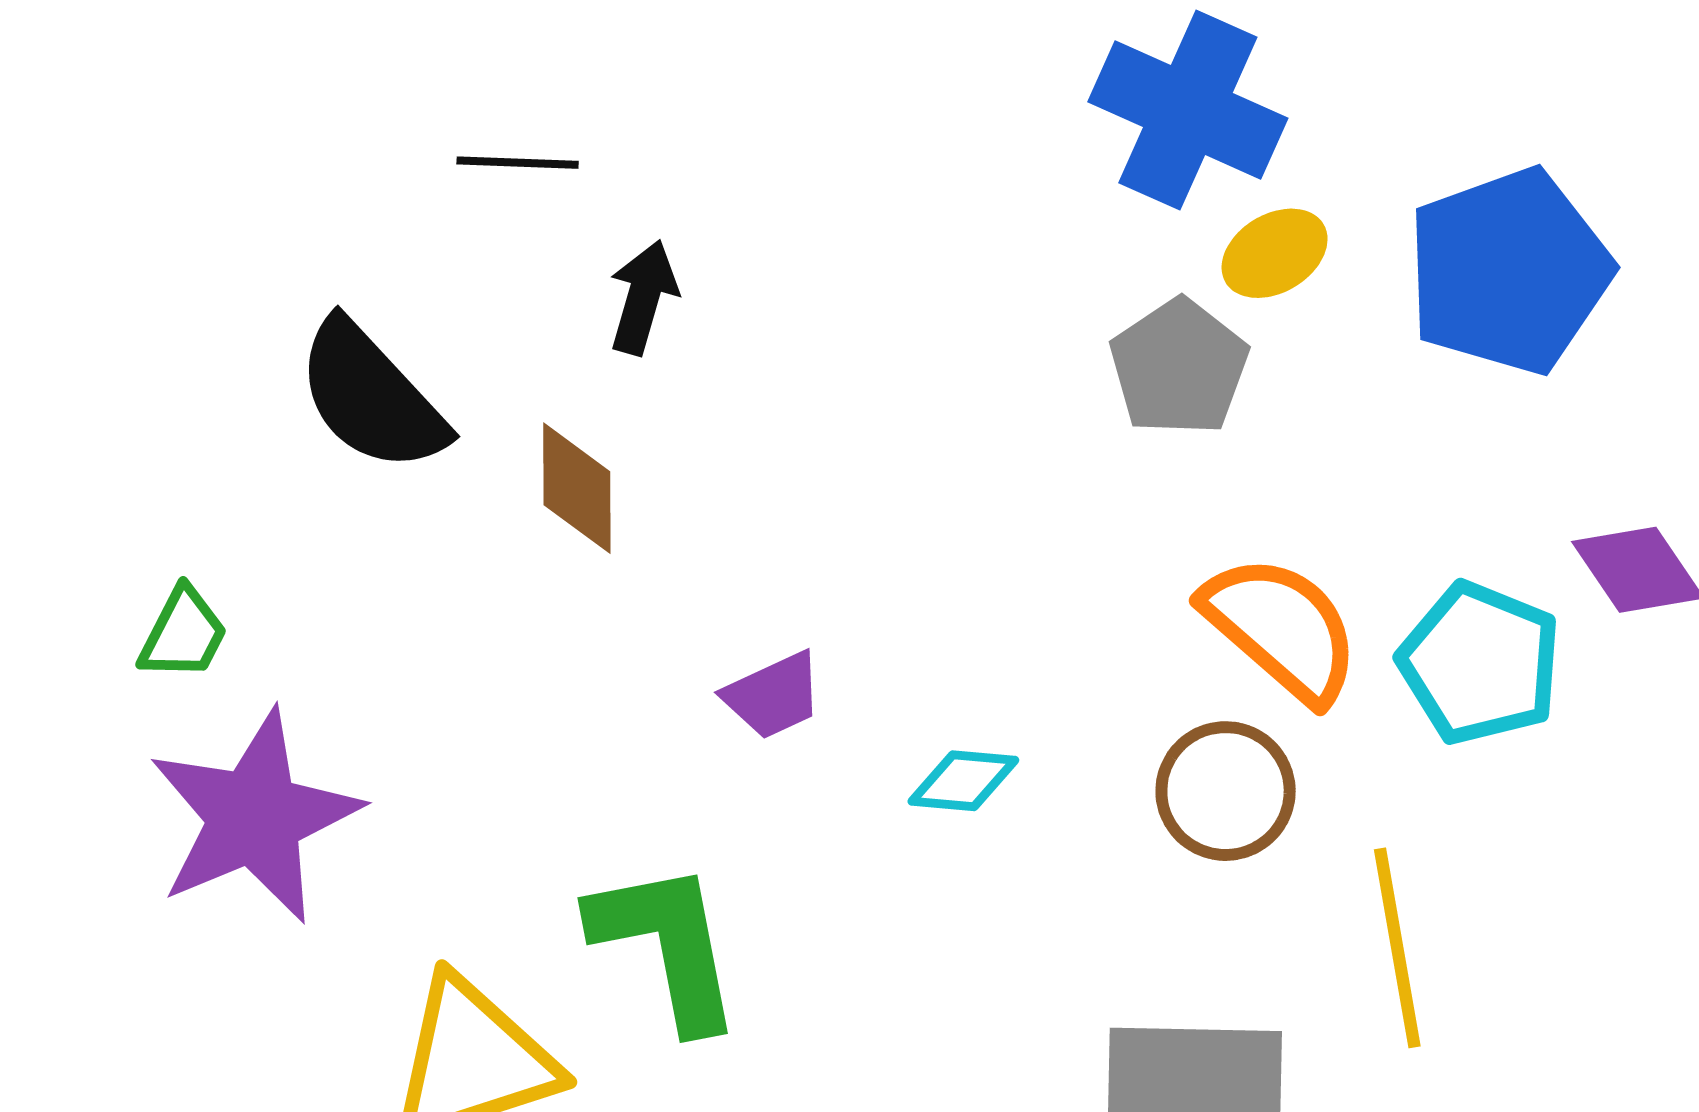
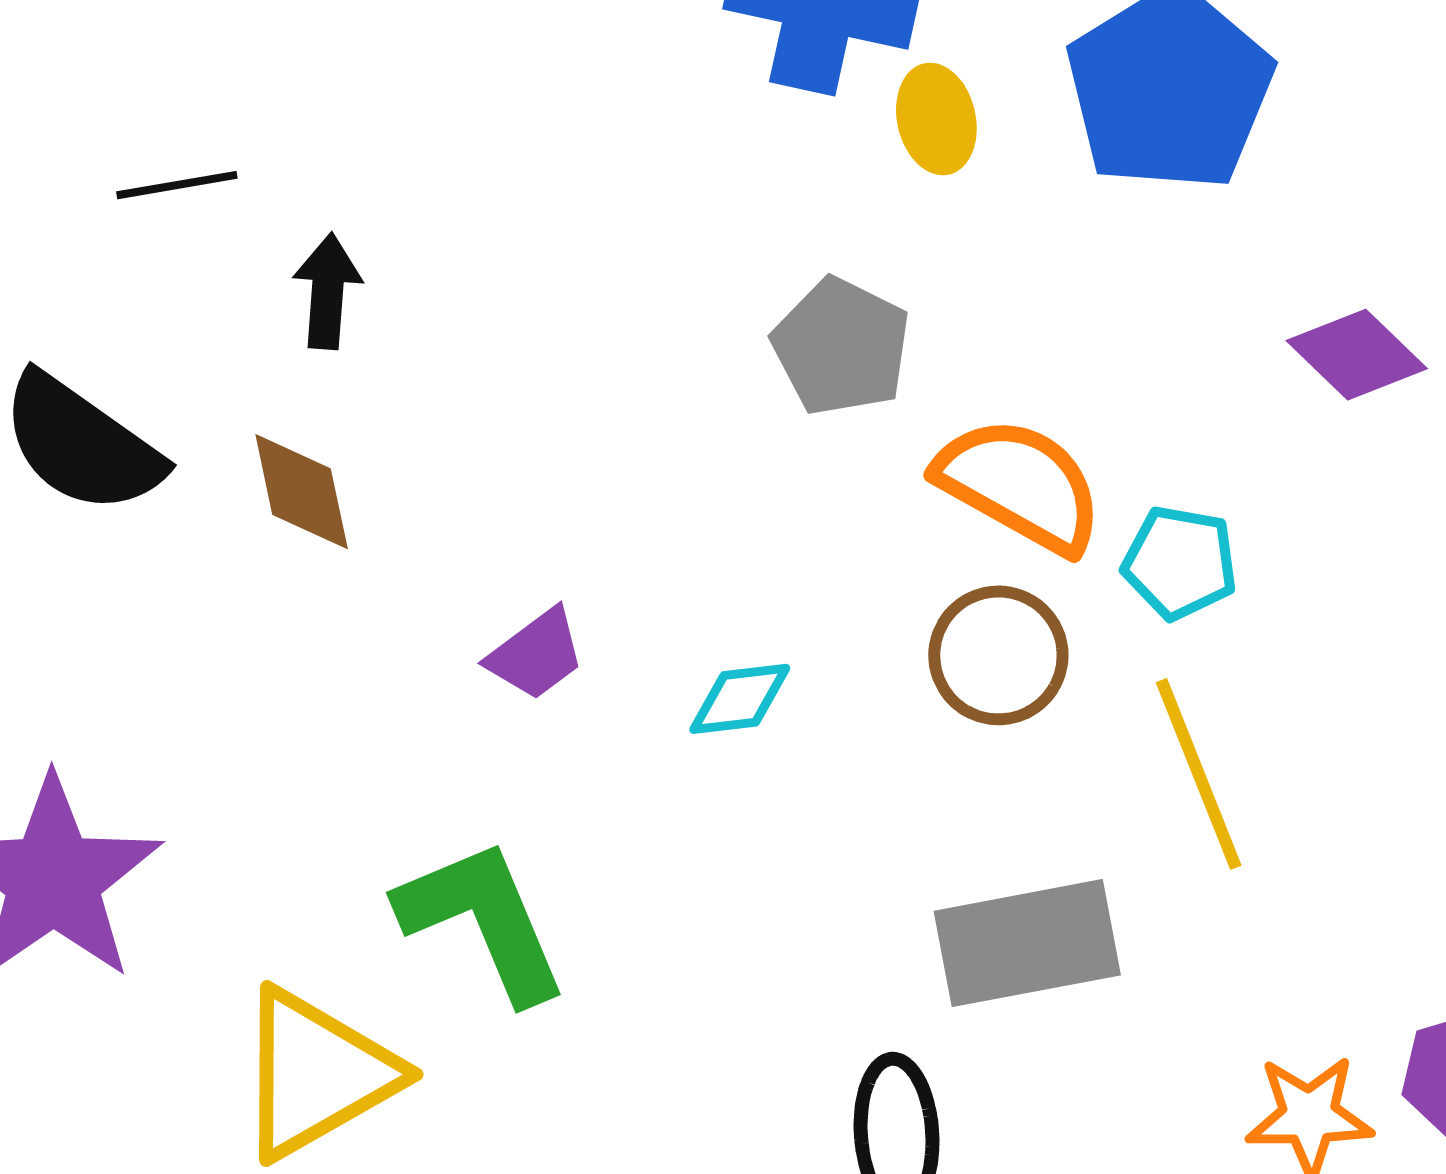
yellow ellipse: (1275, 253) -> (936, 119), turned -60
gray pentagon: (1179, 367) -> (841, 347), moved
cyan pentagon: (1480, 663) -> (1180, 563), moved, size x0.7

